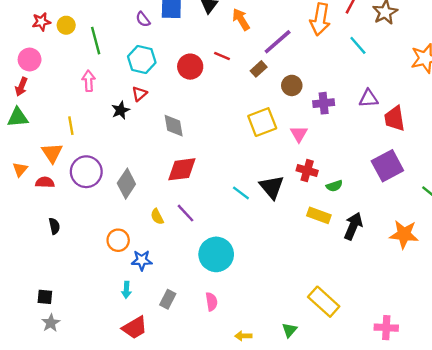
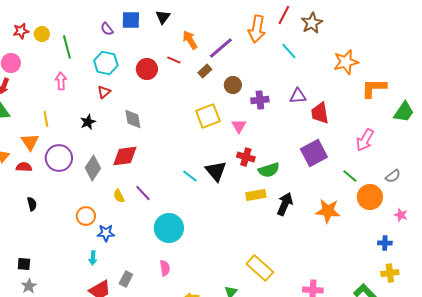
orange arrow: (241, 19) -> (190, 40), moved
black star: (120, 110) -> (88, 122), moved
red diamond: (182, 169) -> (125, 156), moved
green semicircle: (334, 186) -> (269, 170), size x1.5
yellow rectangle: (319, 215) -> (256, 195), turned -30
gray rectangle: (168, 299) -> (126, 279), moved

